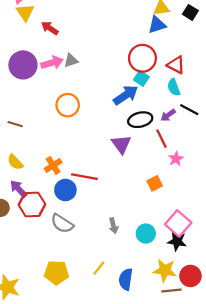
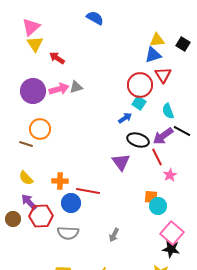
red triangle: (176, 65) -> (163, 75), moved, turned 30
blue arrow: (126, 95) -> (125, 118), size x0.6
orange circle: (68, 105) -> (40, 129), moved
purple arrow: (168, 115) -> (163, 136), size x1.5
black ellipse: (140, 120) -> (138, 140), turned 30
orange cross: (53, 165) -> (60, 181), turned 35
orange square: (155, 183) -> (151, 197), turned 32
gray semicircle: (62, 223) -> (68, 233), turned -30
gray arrow: (113, 226) -> (114, 235), turned 40
cyan circle: (146, 234) -> (158, 206), moved

